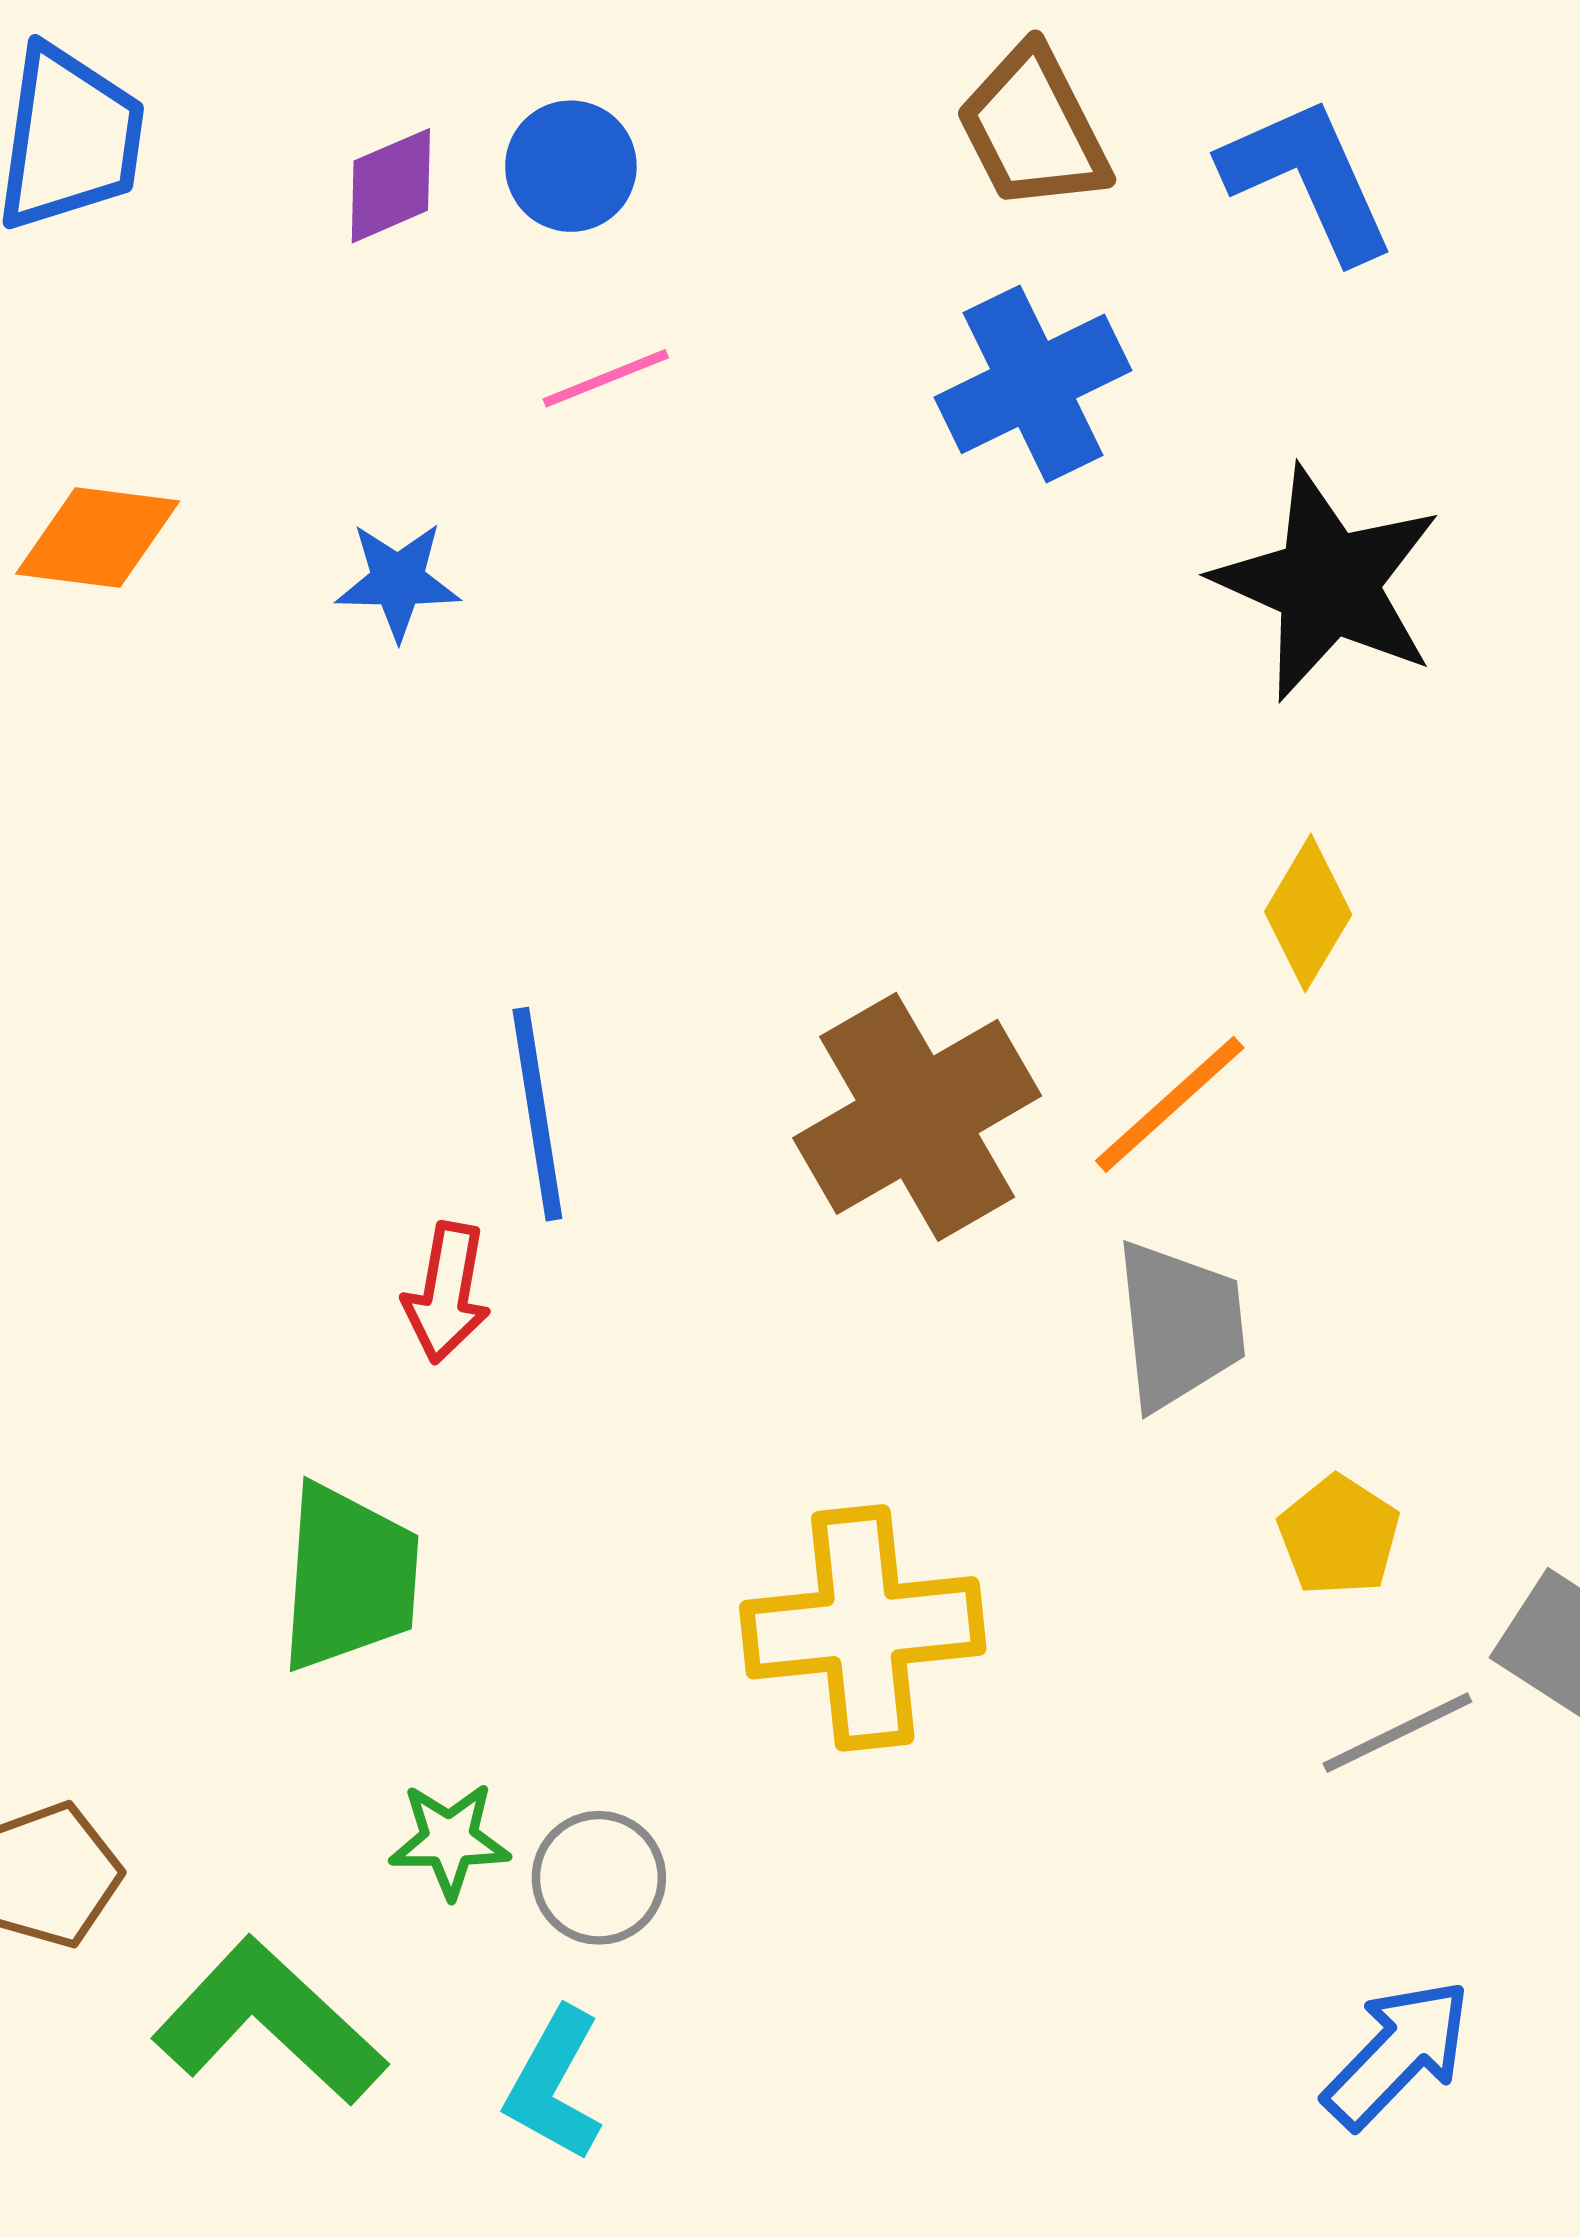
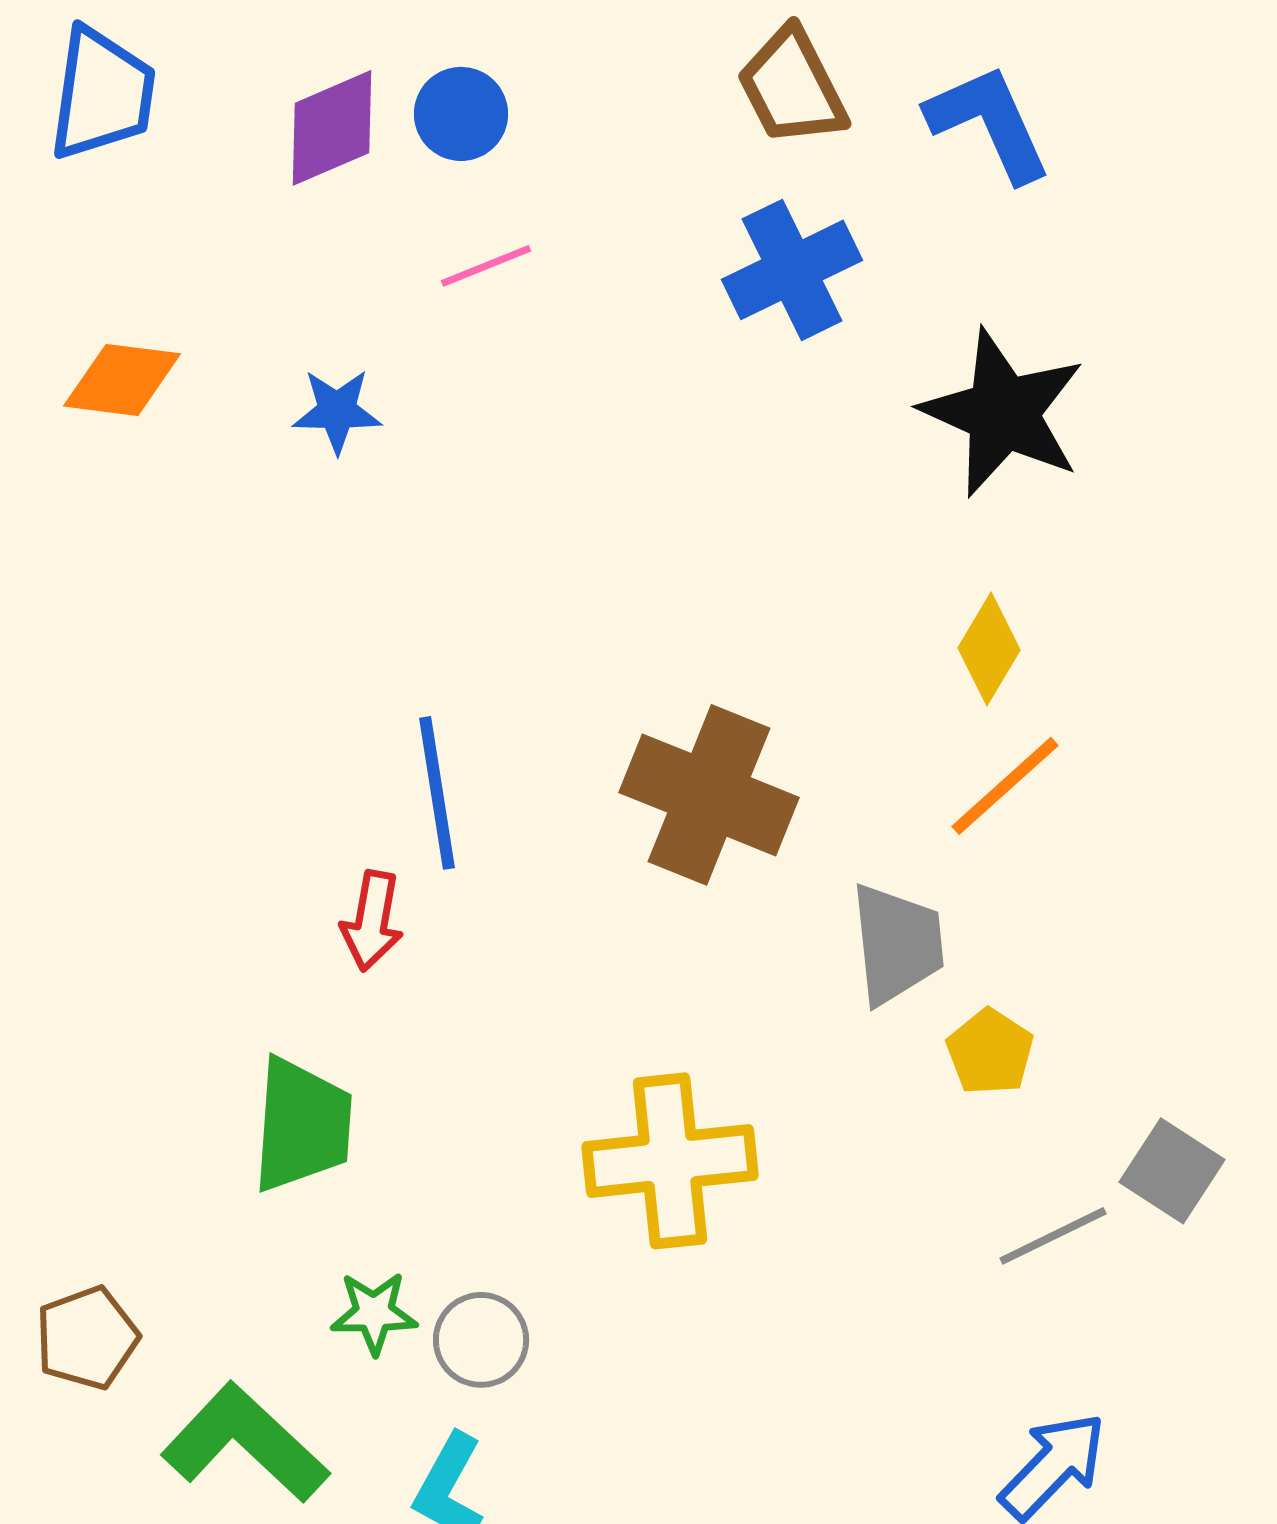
purple diamond: (391, 186) -> (332, 128), size x1.4
orange line: (1170, 1104) -> (1005, 786), moved
brown cross: (917, 1117) -> (709, 795), turned -38
yellow pentagon: (1339, 1536) -> (990, 1052), moved

